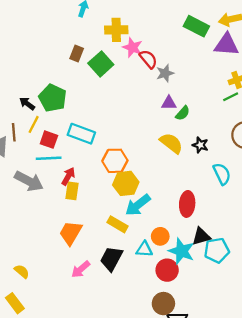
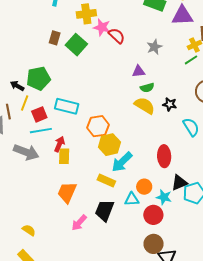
gray star: (165, 73) -> (154, 47), moved
green pentagon: (53, 98) -> (38, 78), turned -30
green semicircle: (183, 113) -> (147, 88), moved, turned 40
red square: (49, 140) -> (39, 114), turned -35
cyan star: (182, 251) -> (164, 197), size x0.7

